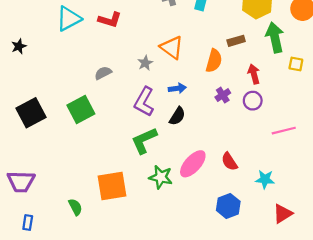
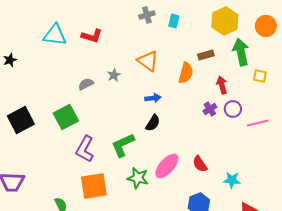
cyan triangle: (69, 19) -> (55, 35), turned 35
gray star: (145, 63) -> (114, 75), moved
purple cross: (223, 95) -> (210, 109), moved
purple circle: (253, 101) -> (233, 109), moved
purple L-shape: (144, 102) -> (85, 149), moved
pink line: (284, 131) -> (258, 123), moved

